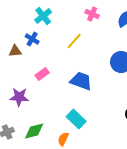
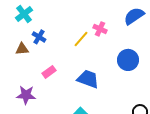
pink cross: (92, 14) -> (100, 29), moved
cyan cross: (43, 16) -> (24, 14), moved

